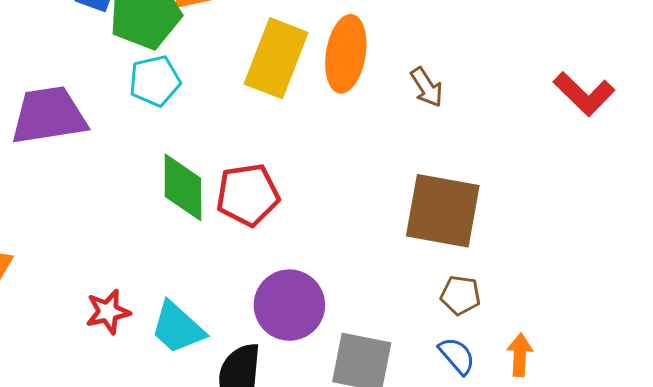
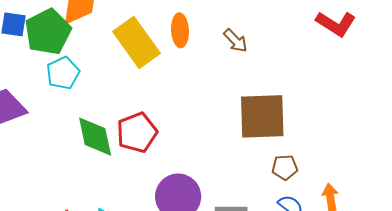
orange ellipse: (346, 54) -> (180, 30), size x0.7
yellow rectangle: (276, 58) -> (137, 42), turned -45

